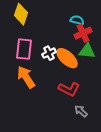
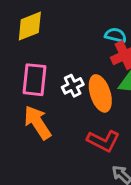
yellow diamond: (21, 14) -> (30, 26), turned 50
orange ellipse: (67, 58) -> (100, 93), turned 30

